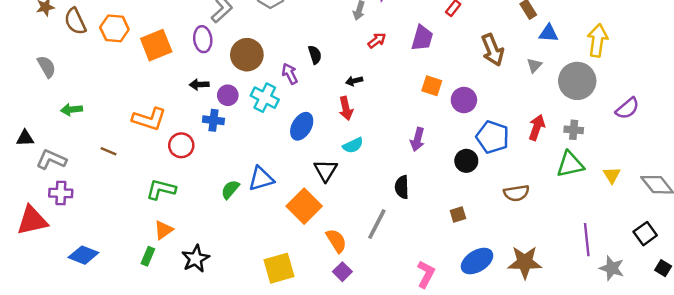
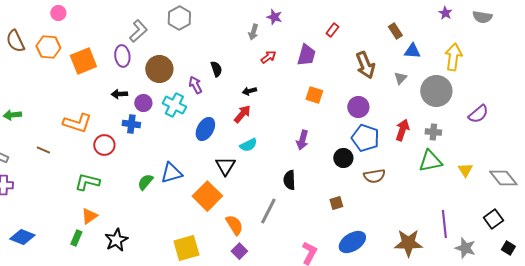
purple circle: (464, 100) -> (358, 107), moved
red arrow: (346, 108) -> (242, 114), turned -126
brown semicircle: (516, 193) -> (374, 176), moved
brown star: (525, 262) -> (408, 243), moved

